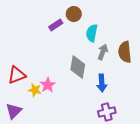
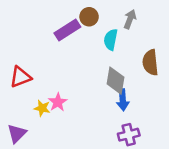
purple rectangle: (56, 25) -> (67, 30), size x1.5
gray arrow: (103, 52) -> (130, 19), moved
gray diamond: (78, 67) -> (115, 81), moved
red triangle: (17, 75) -> (20, 77), moved

